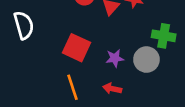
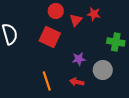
red square: (77, 48) -> (50, 37), moved
gray circle: (146, 60) -> (103, 70), moved

